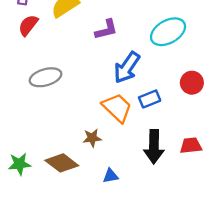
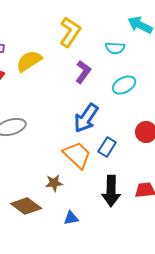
purple L-shape: (106, 30) -> (83, 72), moved, turned -40
cyan ellipse: (168, 32) -> (124, 85), size x0.7
blue rectangle: (150, 99) -> (107, 147), turned -36

